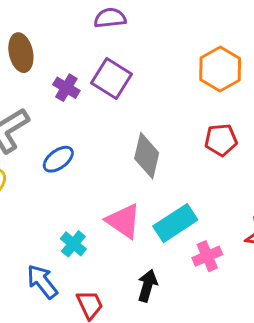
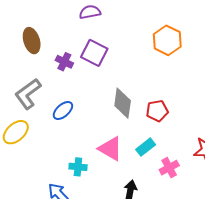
red pentagon: (221, 140) -> (157, 111), moved
cyan rectangle: (175, 223) -> (146, 147), size x0.7
cyan cross: (73, 244) -> (78, 167), turned -30

